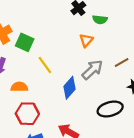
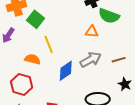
green semicircle: (100, 20) -> (109, 16), size x1.5
orange triangle: (86, 40) -> (92, 32), turned 40
orange semicircle: (19, 87) -> (32, 59), moved

